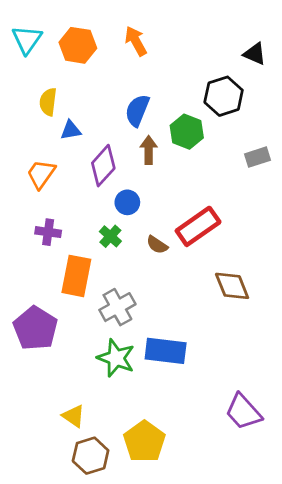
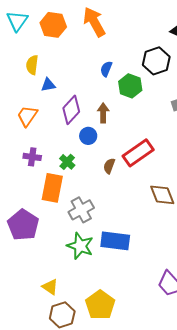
orange arrow: (136, 41) -> (94, 22), size x1.4
blue semicircle: (137, 110) -> (106, 69), moved, size x0.7
brown arrow: (149, 150) -> (103, 113), moved
green cross: (110, 236) -> (67, 162), moved
brown semicircle: (157, 245) -> (109, 166), turned 77

